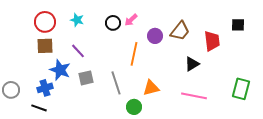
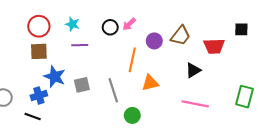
red trapezoid: (212, 41) -> (214, 46), turned 95
purple line: (78, 51) -> (80, 45), moved, turned -49
orange triangle: (151, 88) -> (150, 83), moved

